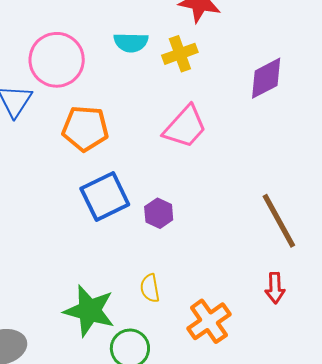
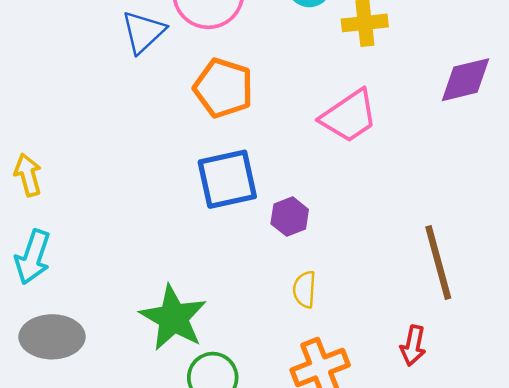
yellow semicircle: (150, 288) -> (305, 289), moved

